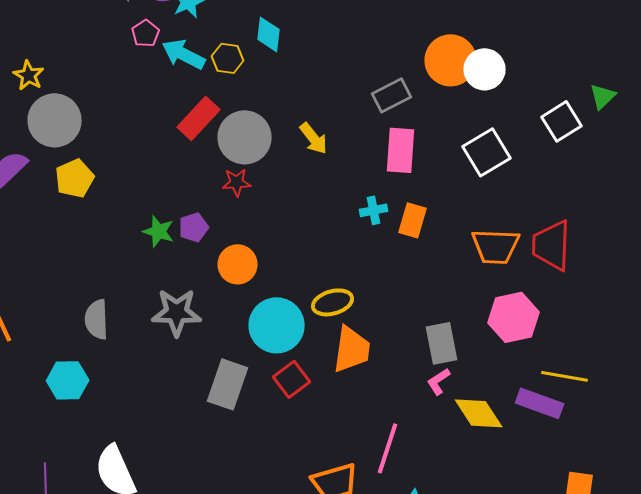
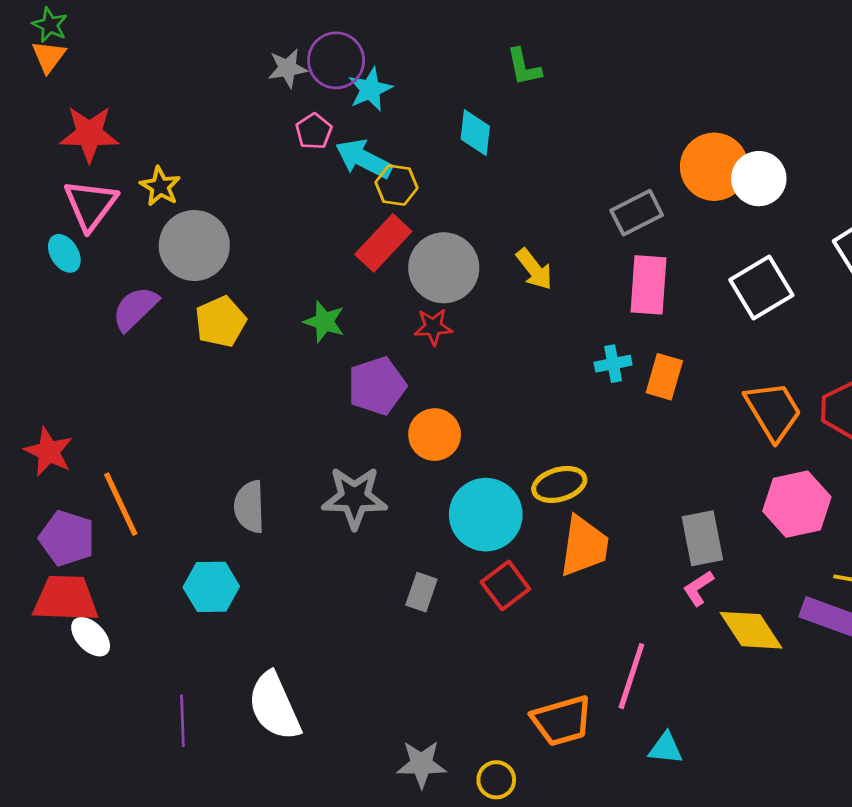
yellow hexagon: (228, 58) -> (396, 185), moved
purple pentagon: (194, 227) -> (377, 386), size x1.5
green star: (159, 231) -> (324, 322), moved
orange trapezoid: (496, 246) -> (773, 411), turned -123
gray rectangle: (228, 384) -> (421, 592), size x0.6

